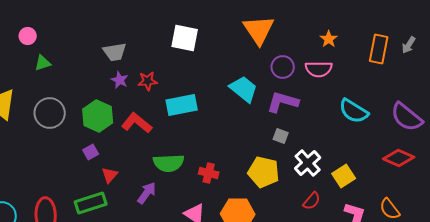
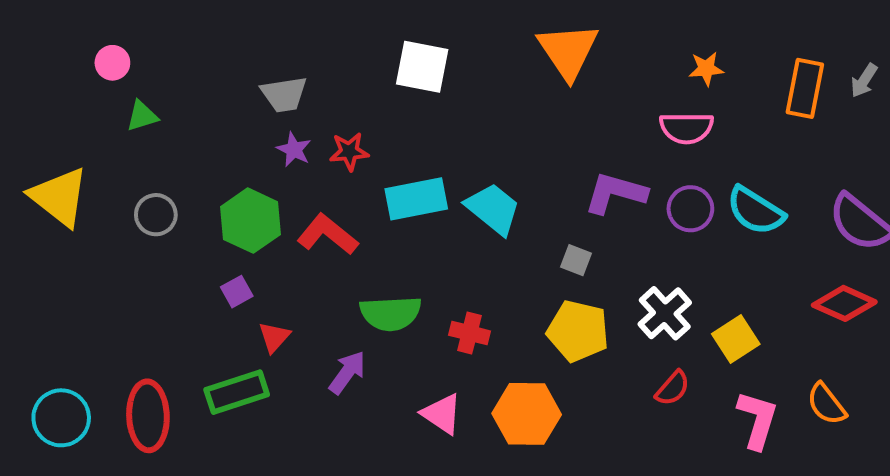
orange star: (329, 39) -> (706, 69), turned 30
purple circle: (283, 67) -> (690, 209), moved
cyan trapezoid: (244, 89) -> (493, 209), moved
gray circle: (50, 113) -> (156, 215), size x0.7
gray square: (281, 136) -> (576, 260), moved

